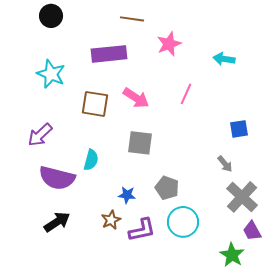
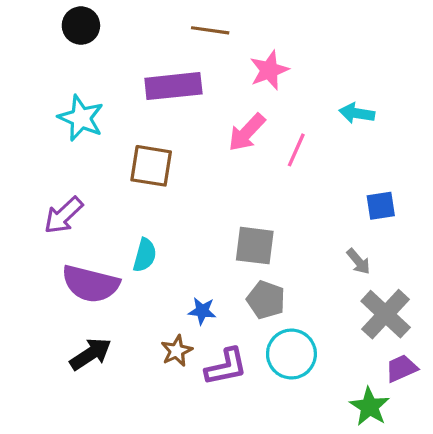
cyan arrow: (224, 59) -> (357, 113), moved
pink arrow: (136, 98) -> (247, 132), moved, turned 100
gray square: (140, 143) -> (255, 246), moved
purple trapezoid: (252, 231) -> (401, 368), turned 95

